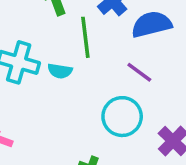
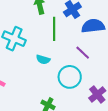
cyan semicircle: (60, 71) -> (43, 59), moved

